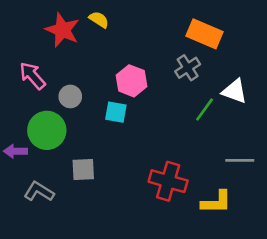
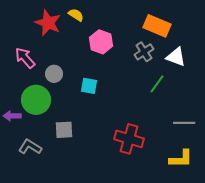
pink hexagon: (132, 81) -> (101, 42), moved
white triangle: (235, 91) -> (176, 57), moved
yellow L-shape: (216, 202) -> (181, 159), moved

